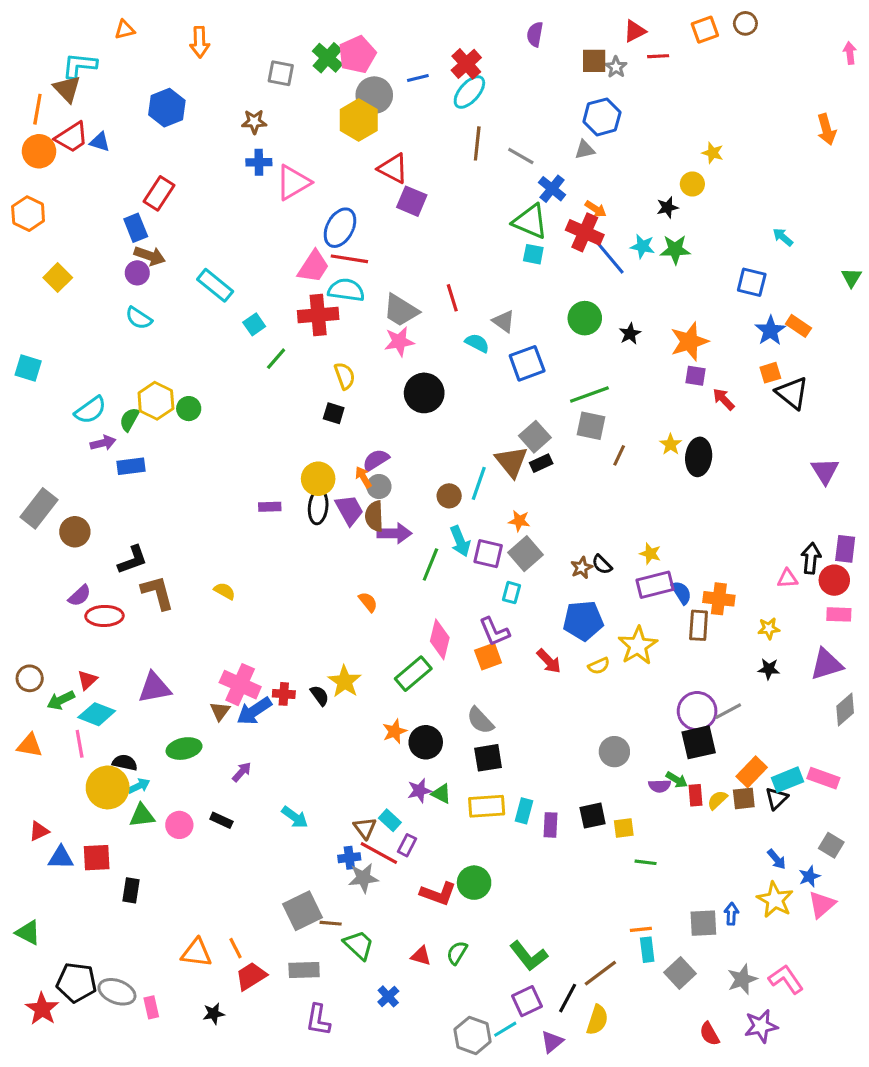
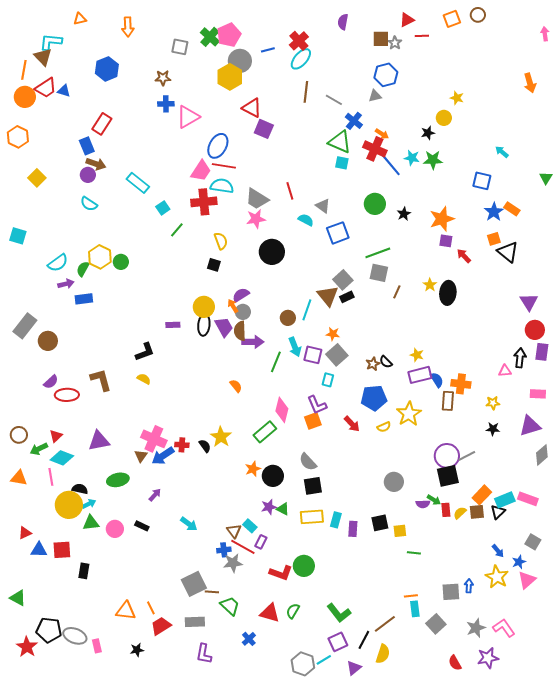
black L-shape: (133, 560) -> (145, 352), moved
red circle: (834, 580) -> (535, 330), moved
red triangle: (421, 956) -> (270, 613), size x1.5

